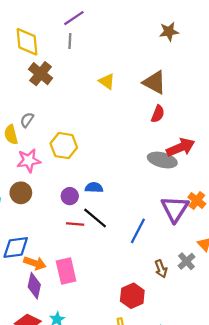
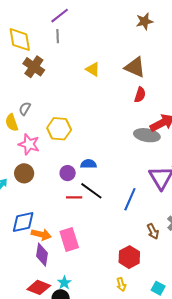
pink star: (29, 161) -> (29, 144), turned 30

